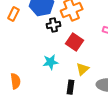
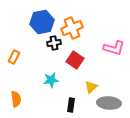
orange rectangle: (13, 14) -> (14, 57), moved
yellow triangle: (83, 69) -> (91, 87), moved

